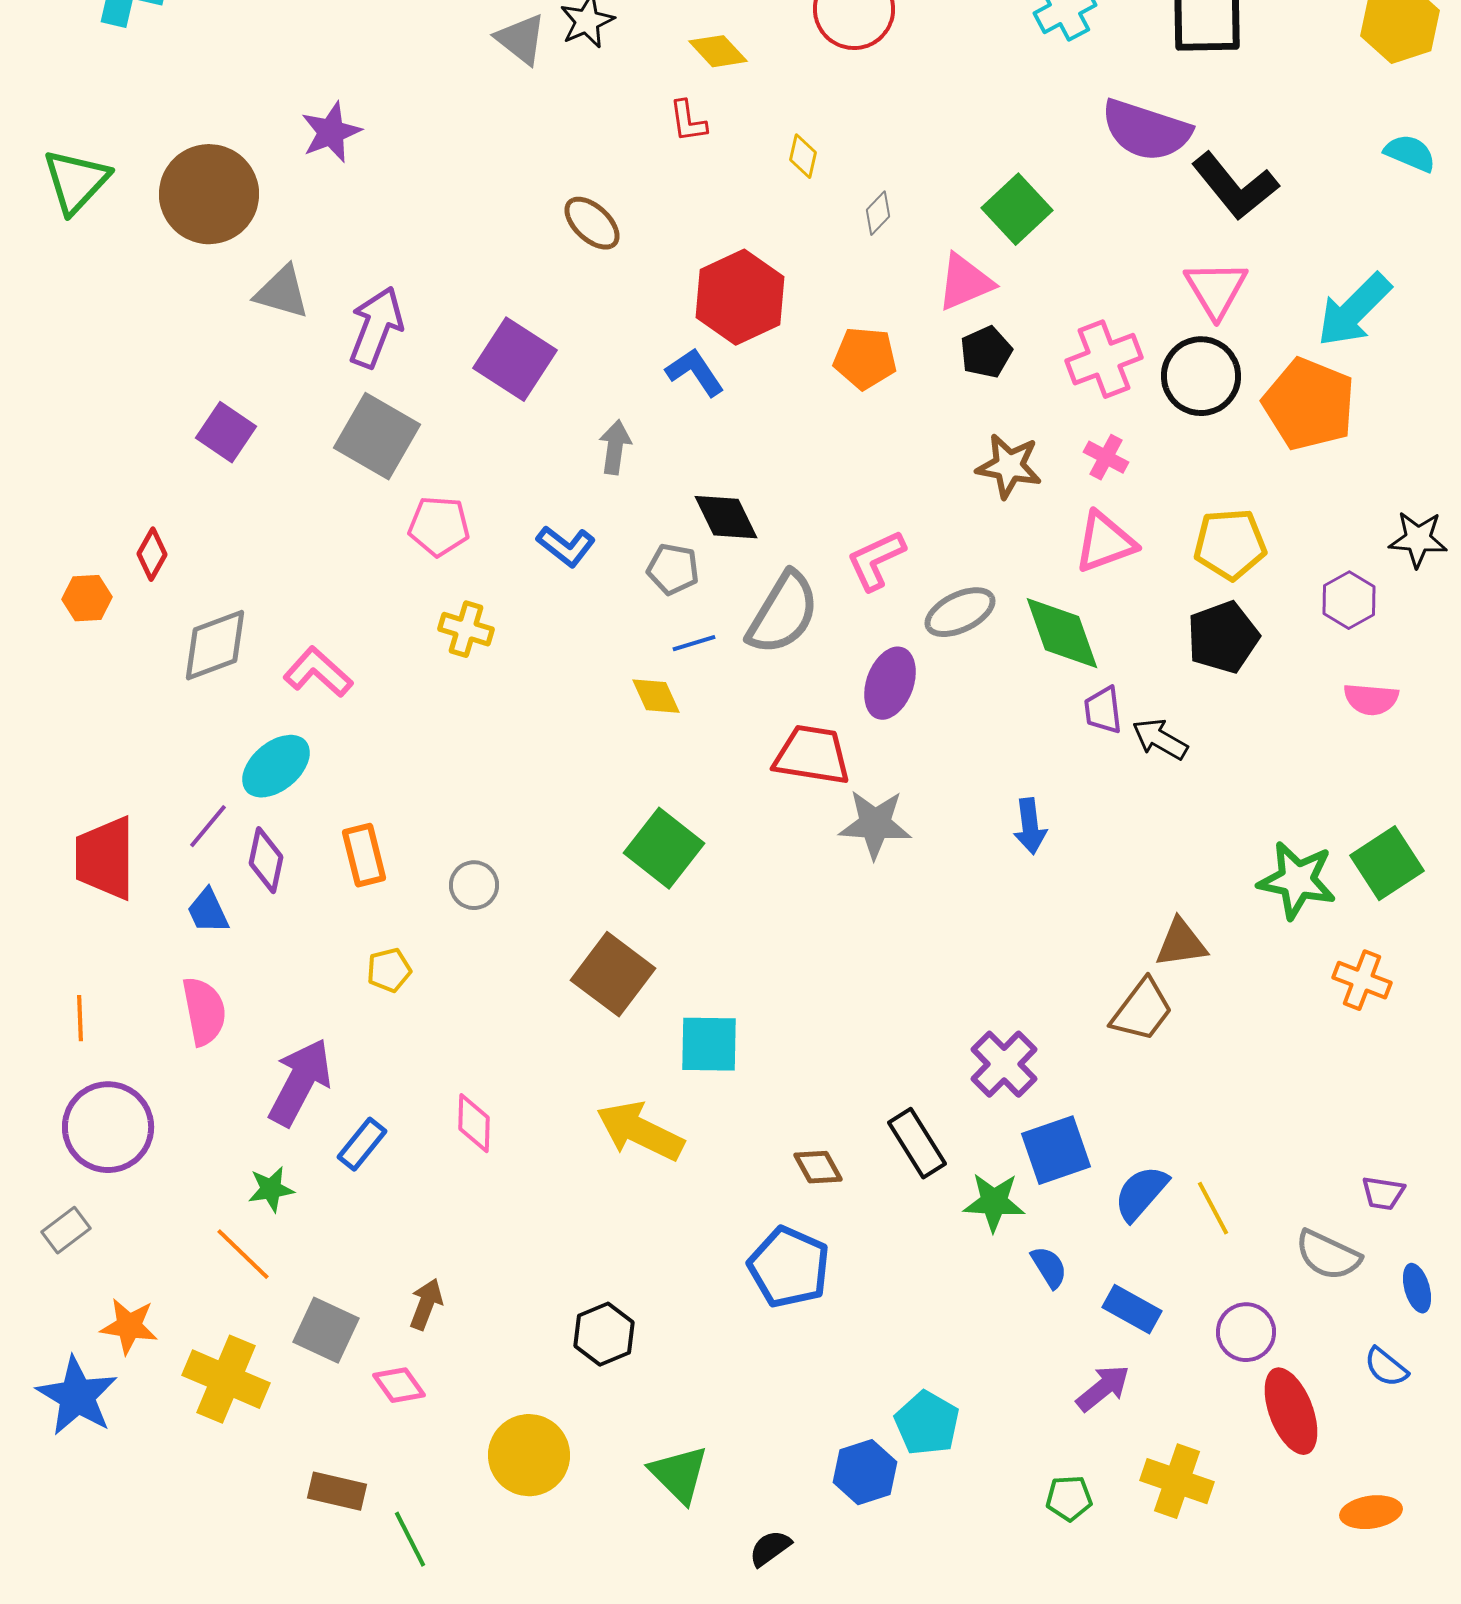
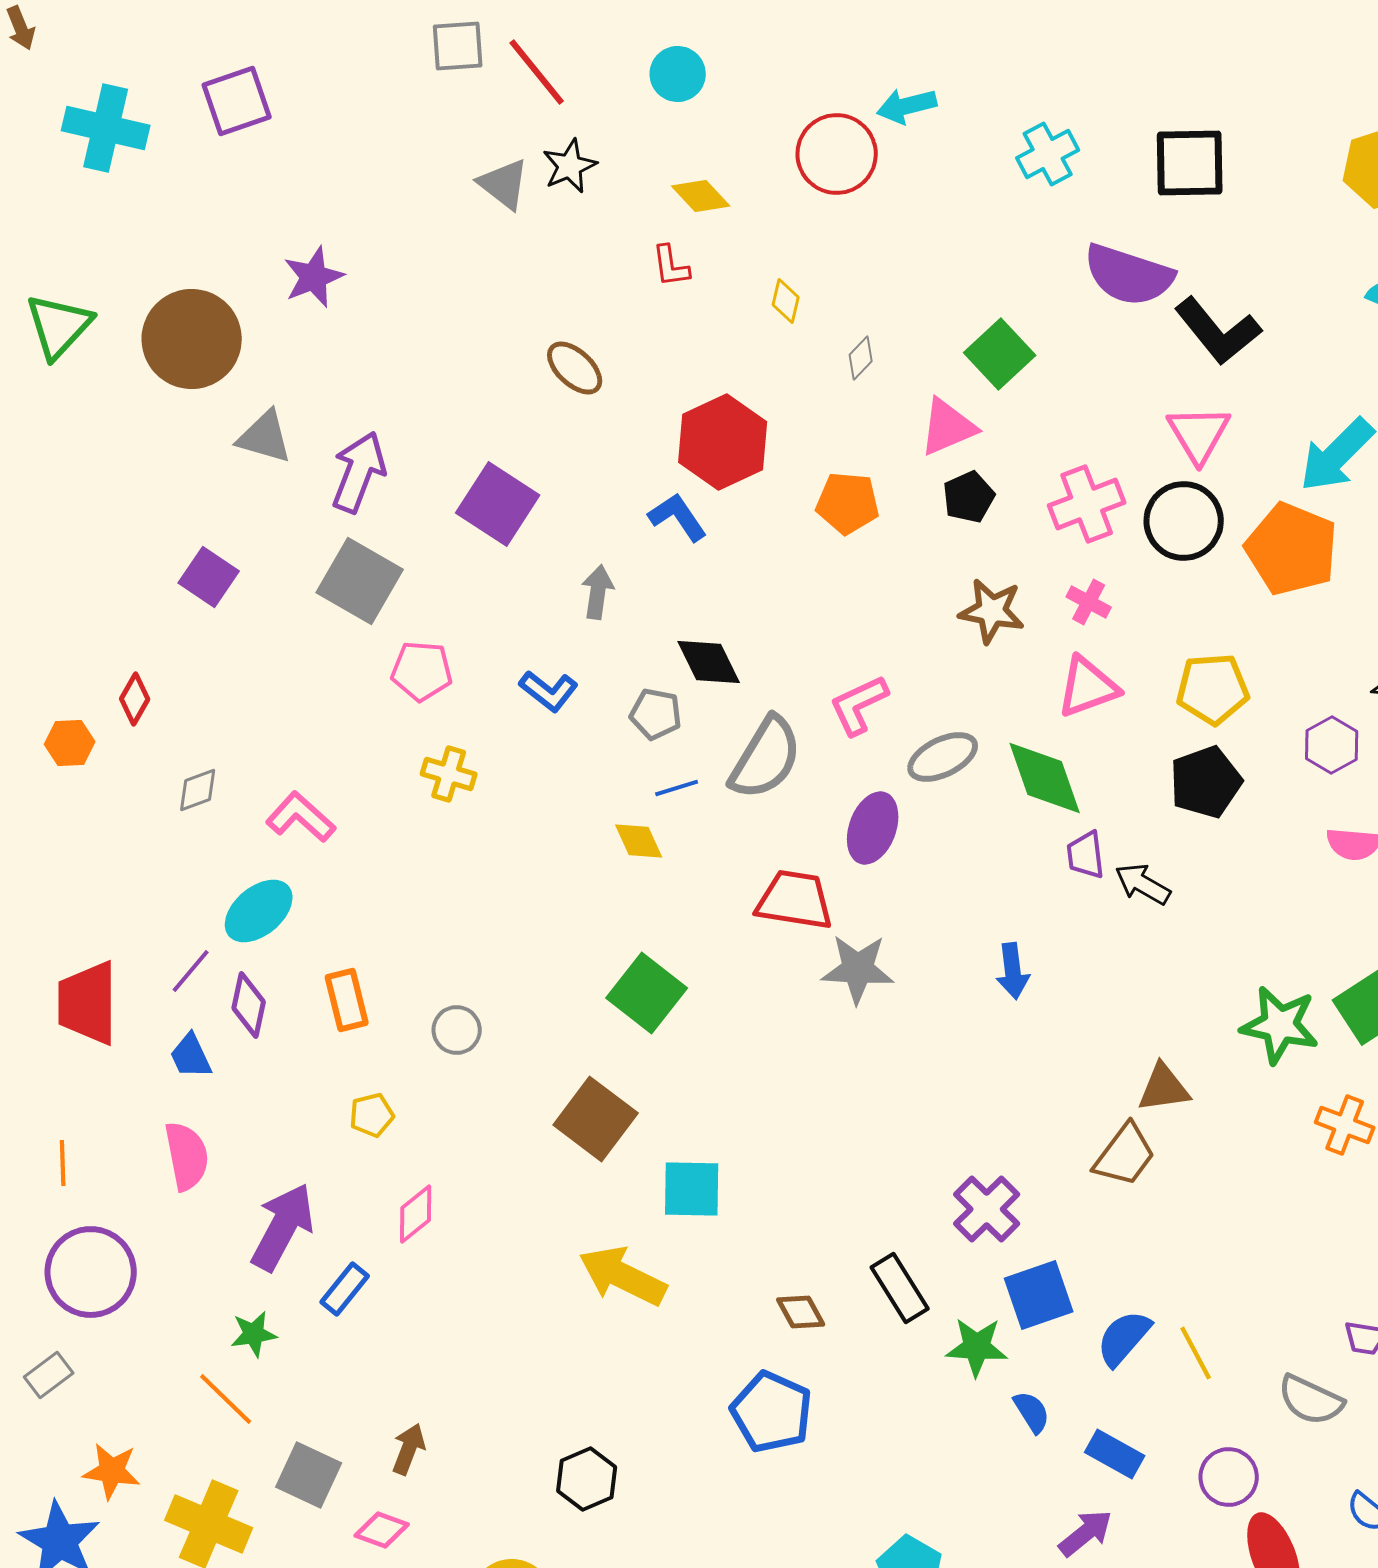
gray diamond: (215, 645) -> (198, 790), size x0.6
pink diamond: (474, 1123) -> (416, 1214), moved, turned 50
pink diamond: (399, 1385) -> (382, 1530), turned -34

